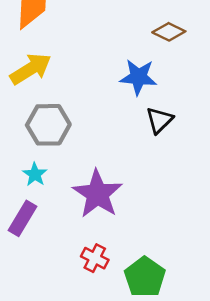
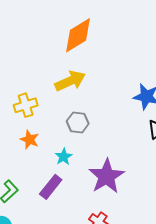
gray hexagon: (48, 125) -> (78, 122), size x0.7

